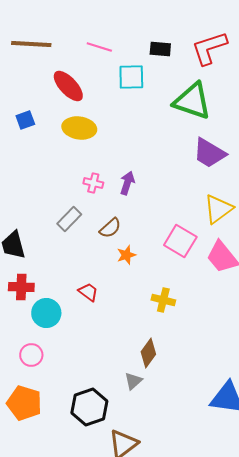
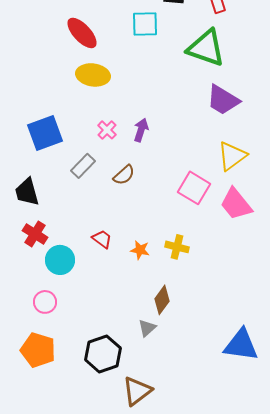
blue square: (25, 120) -> (45, 133), moved, size x1.8
pink cross: (93, 183) -> (107, 130), turned 30
orange star: (126, 255) -> (140, 250), moved, turned 30
red cross: (21, 287) -> (35, 234), turned 30

